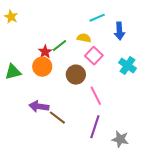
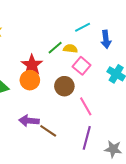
green line: (59, 46) -> (55, 48), moved
red star: (45, 52) -> (32, 65), size x1.5

